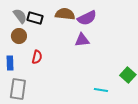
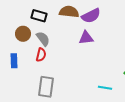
gray semicircle: (20, 16) -> (43, 39), moved
gray rectangle: (18, 89) -> (46, 87), moved

